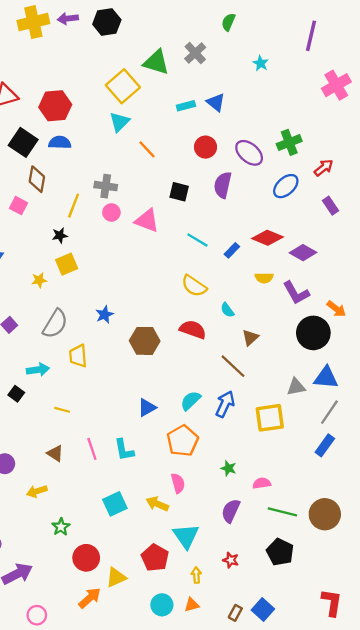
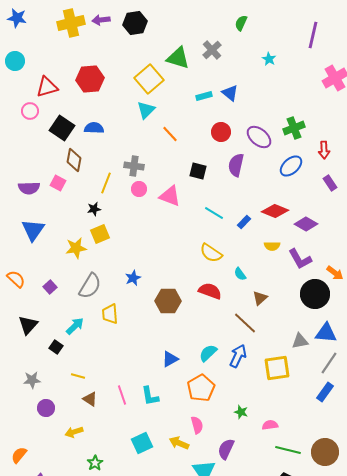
red hexagon: (55, 106) -> (90, 79), moved
red arrow: (324, 168) -> (324, 150), turned 126
yellow star: (39, 280) -> (76, 248), size x1.5
cyan arrow: (38, 370) -> (75, 326), turned -36
yellow line: (62, 410) -> (78, 376), moved
purple semicircle: (231, 511) -> (226, 449), moved

